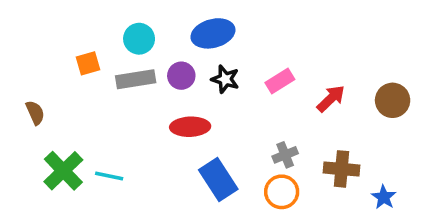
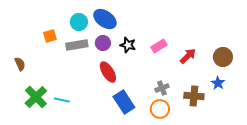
blue ellipse: (213, 33) -> (105, 19), moved, turned 50
red ellipse: (190, 127) -> (108, 72), turned 60
blue star: (384, 197) -> (218, 83), moved

